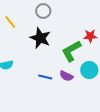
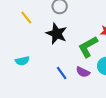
blue line: (45, 77) -> (62, 73), turned 40

